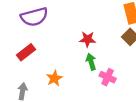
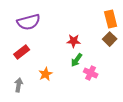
green arrow: (91, 62) -> (77, 60), turned -128

